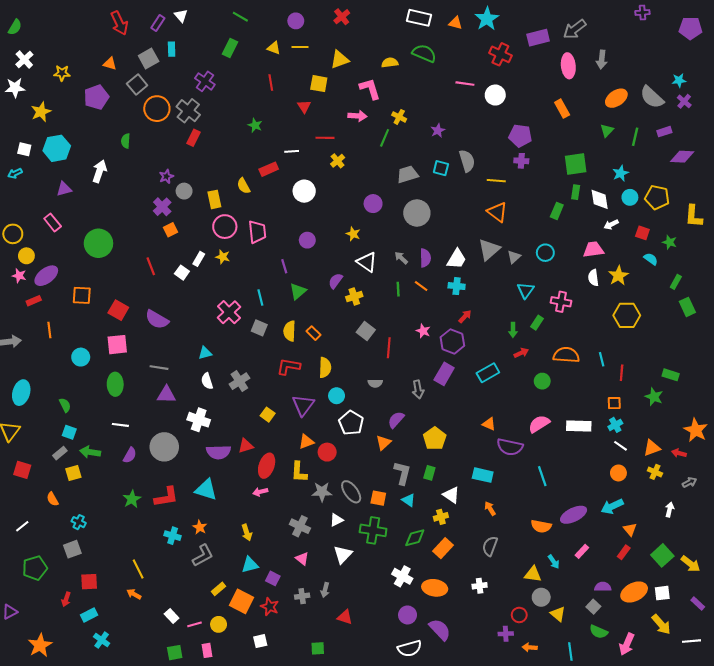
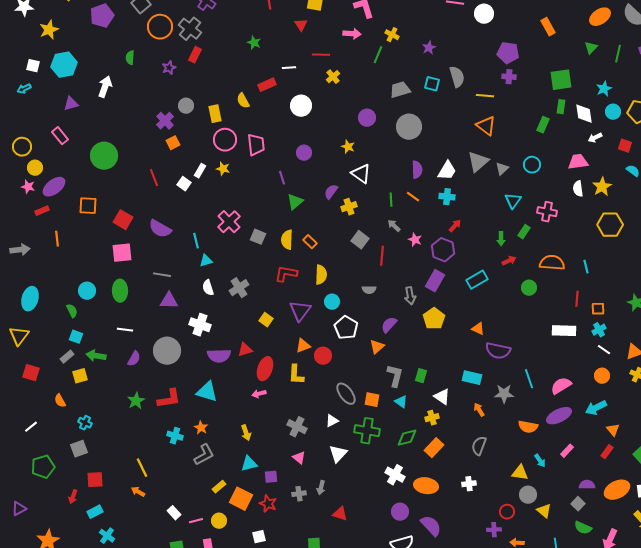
purple star: (166, 176) -> (169, 68), moved
gray arrow: (401, 258) -> (394, 226), moved
cyan line: (260, 298) -> (196, 241), moved
cyan circle: (81, 357) -> (87, 291), moved
red line: (622, 373) -> (577, 299), moved
pink semicircle: (539, 424) -> (561, 386), moved
yellow pentagon: (435, 439) -> (434, 319), moved
gray star: (322, 492) -> (504, 394), moved
purple square: (273, 578) -> (271, 477), turned -32

